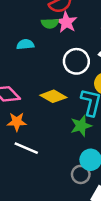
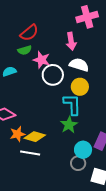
pink star: (66, 22) -> (42, 60), moved
yellow diamond: (53, 96) -> (35, 137), moved

